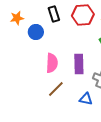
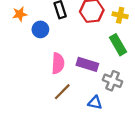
purple rectangle: (79, 64) -> (87, 64), turned -72

